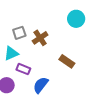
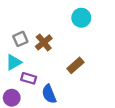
brown rectangle: (67, 61) -> (75, 65), turned -70
blue semicircle: (41, 85) -> (49, 94), turned -54

